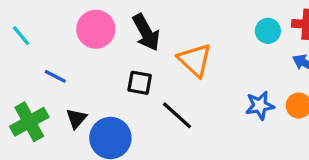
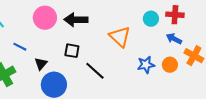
black arrow: (146, 32) -> (76, 20), turned 120
orange triangle: (195, 60) -> (120, 37), moved
black triangle: (76, 119) -> (41, 64), moved

